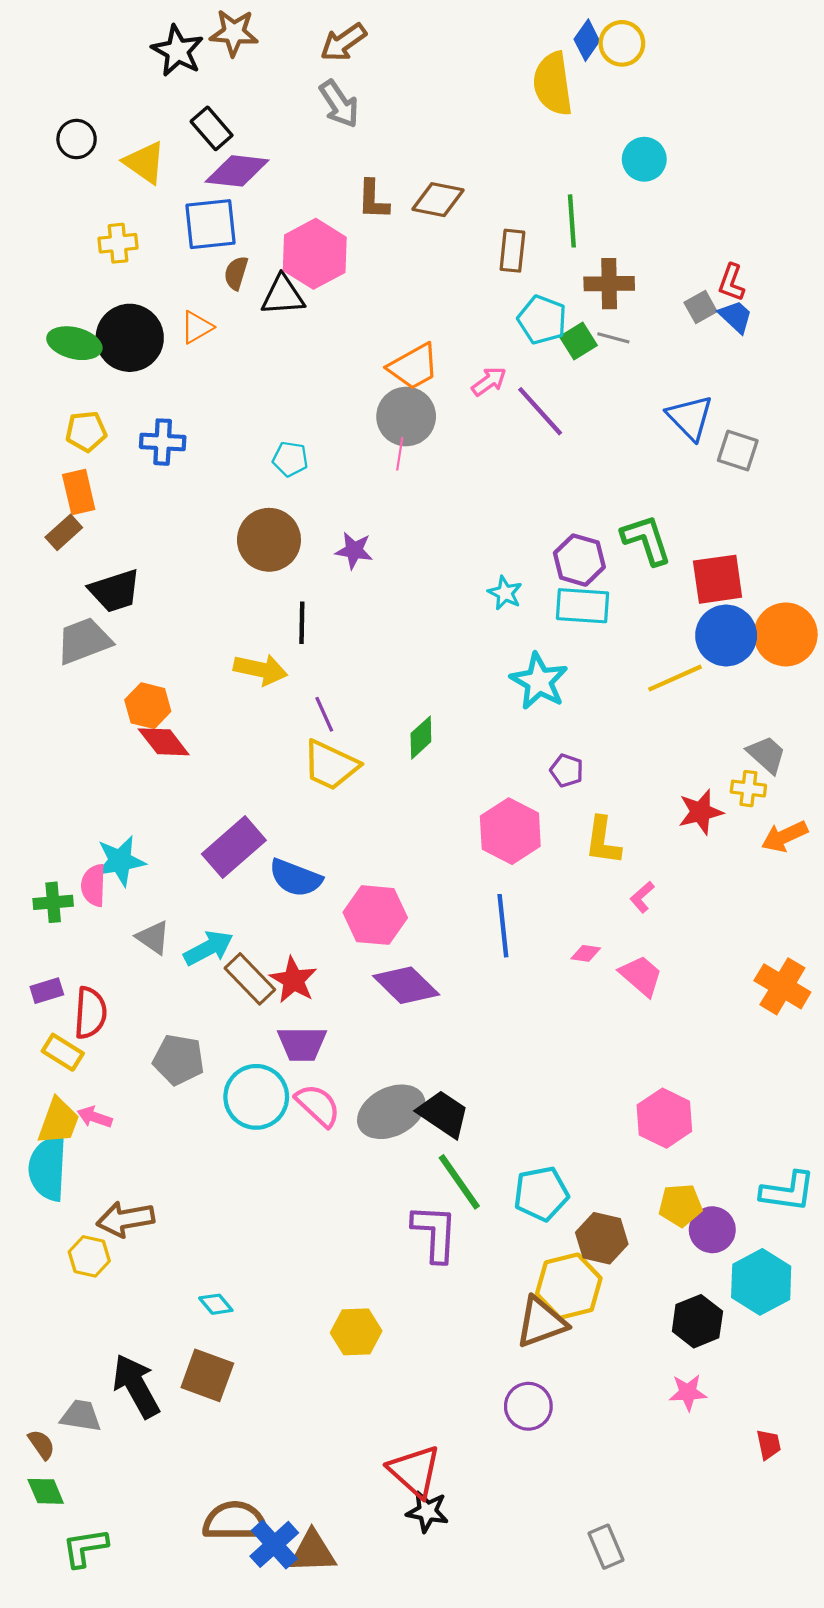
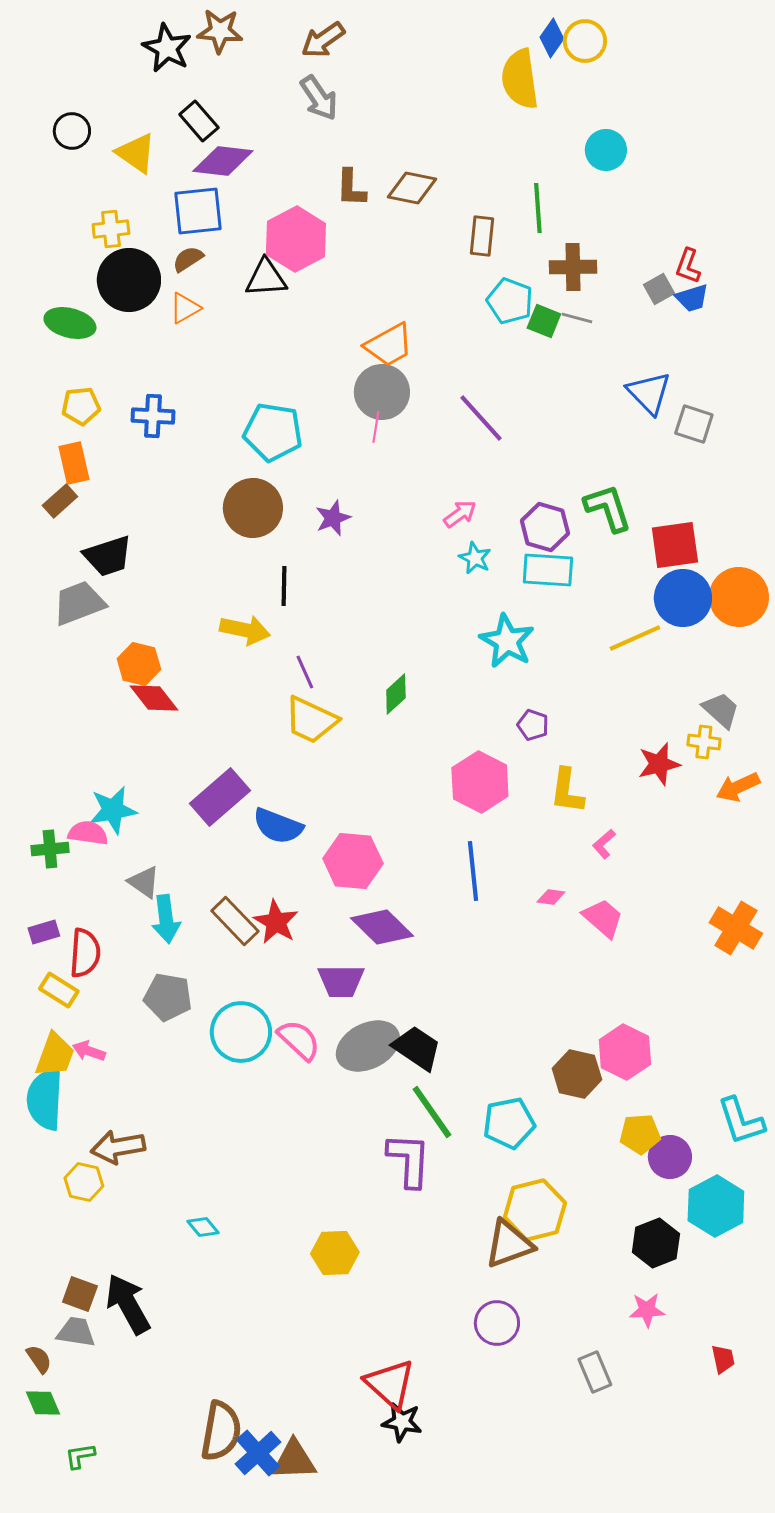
brown semicircle: (236, 273) -> (188, 259), moved, turned 40
blue trapezoid: (736, 317) -> (692, 298), turned 120
black circle: (130, 338) -> (129, 280), moved
green square: (578, 341) -> (544, 321), turned -36
pink arrow: (489, 381) -> (460, 514), moved
purple line: (540, 411) -> (481, 418), moved
cyan pentagon: (290, 459) -> (273, 432), size x1.8
purple star: (354, 550) -> (333, 518), turned -30
pink semicircle: (94, 885) -> (88, 833), turned 96
cyan arrow: (208, 948) -> (166, 919), moved, turned 111
purple trapezoid: (302, 1044) -> (341, 981), moved
cyan L-shape: (788, 1191) -> (741, 1121), turned 64
brown hexagon: (602, 1238) -> (577, 1074), moved
brown square: (207, 1375) -> (80, 1294), moved, size x0.7
brown semicircle: (235, 1521) -> (221, 1431), turned 100
gray rectangle: (606, 1547) -> (595, 1372), moved
green L-shape: (85, 1548) -> (80, 1456), size x0.7

